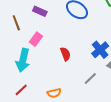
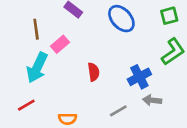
brown line: (16, 23) -> (36, 29), moved

